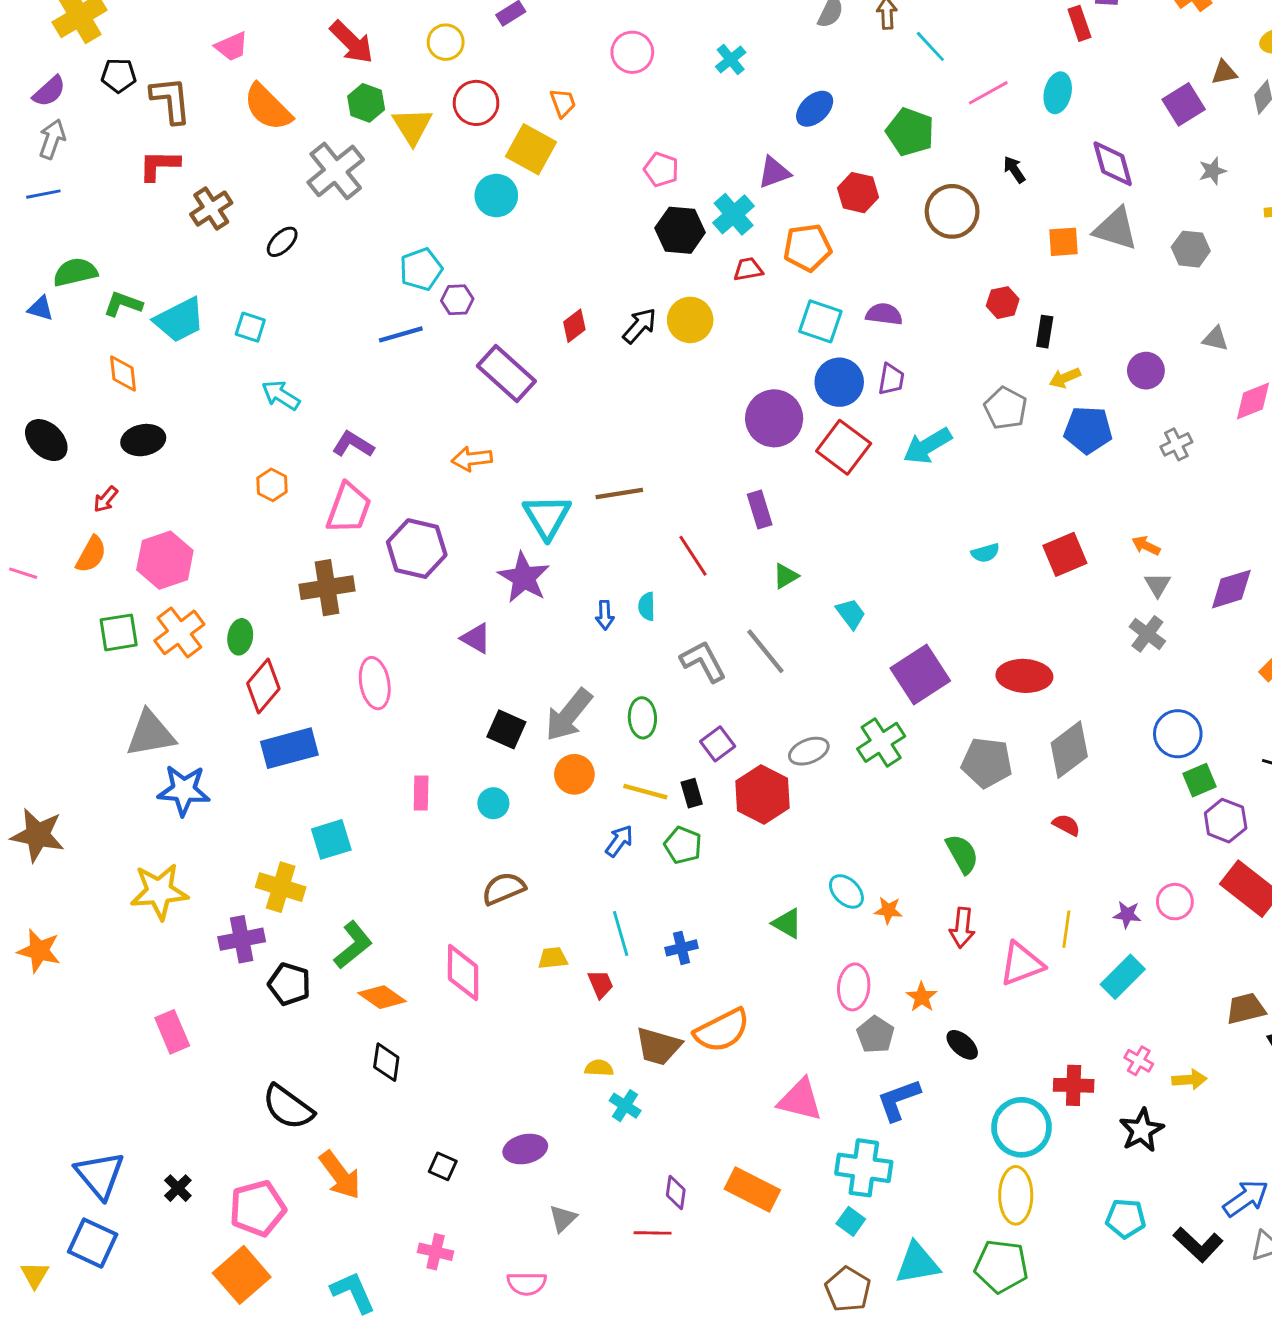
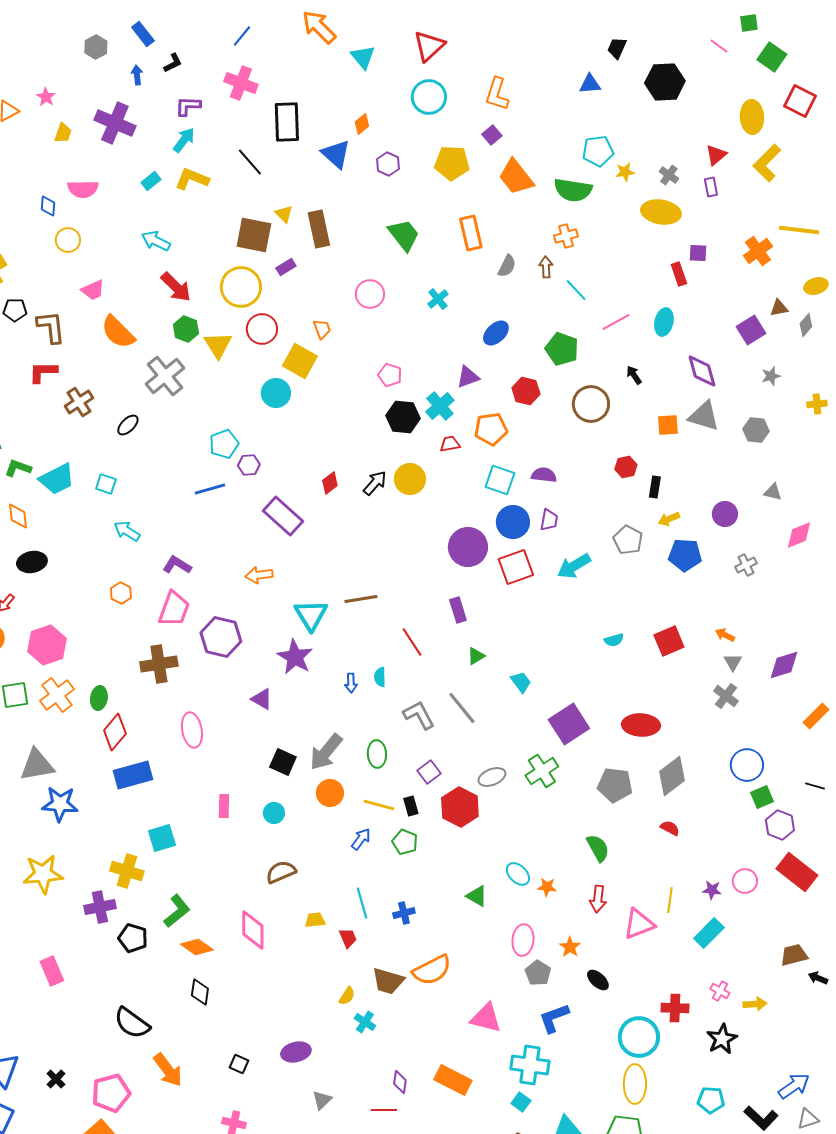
yellow circle: (446, 42) -> (241, 287), size x1.6
red square: (844, 447) -> (516, 567), turned 33
yellow semicircle: (599, 1068) -> (347, 996), turned 120

